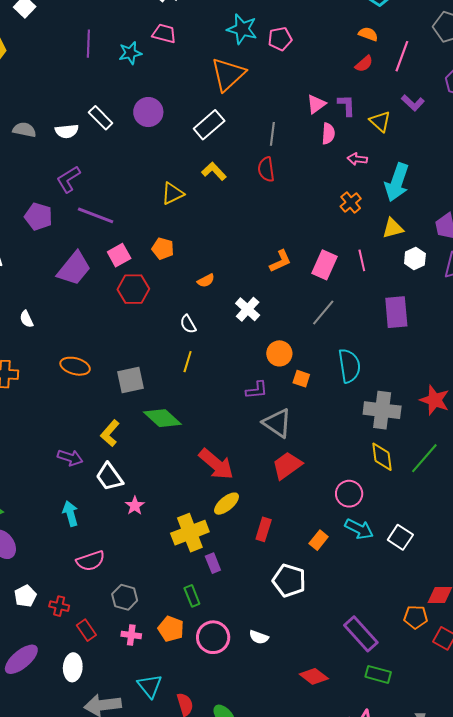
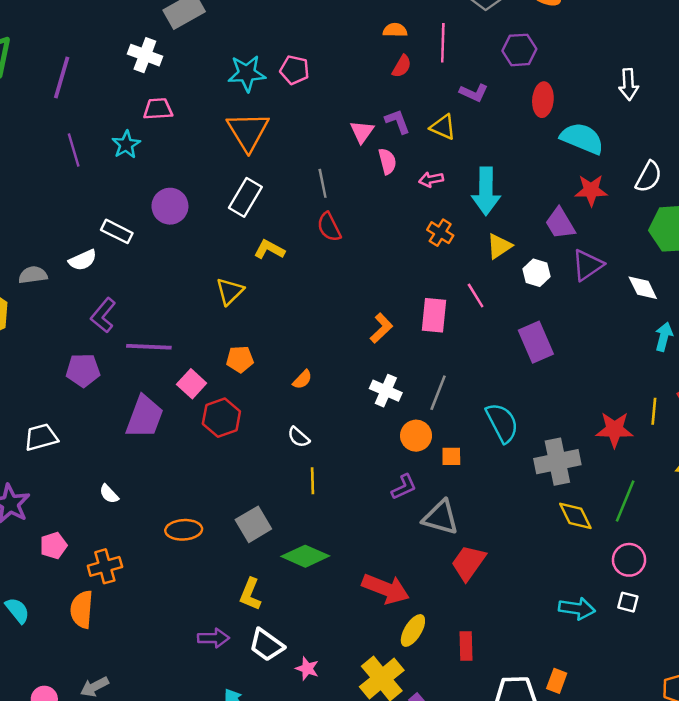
pink pentagon: (280, 39) -> (295, 70), turned -30
white cross: (248, 309) -> (386, 391), moved
gray line: (323, 312) -> (438, 393), moved
pink circle: (349, 494) -> (629, 560), moved
white square: (400, 537) -> (628, 602), size x0.7
orange rectangle: (319, 540) -> (557, 681), moved

